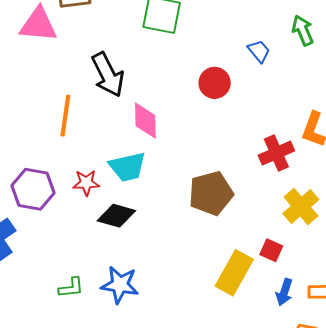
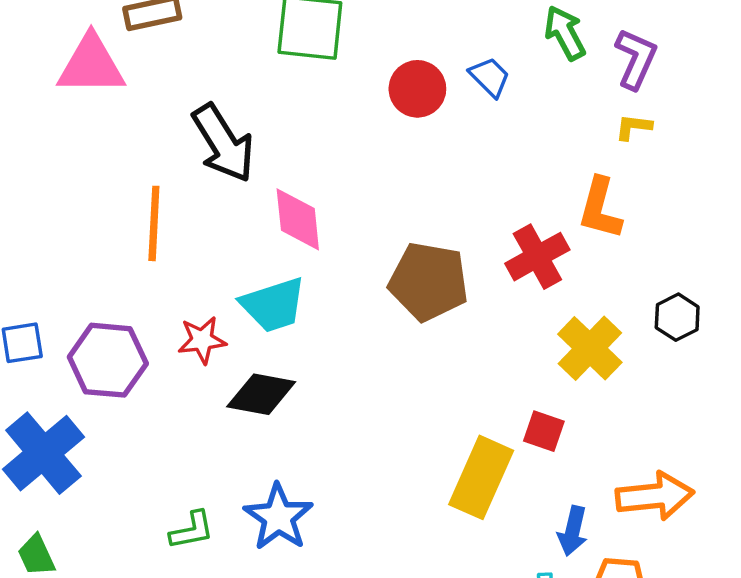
red circle: (215, 83) -> (417, 89), moved
brown pentagon: (211, 193) -> (429, 282), moved, turned 30
blue star: (120, 285) -> (278, 517), turned 30
blue arrow: (284, 292) -> (573, 531), moved

